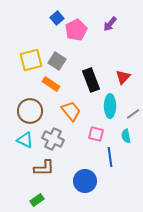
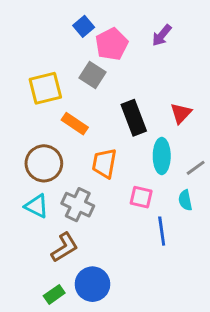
gray square: (57, 61) -> (92, 75), moved
orange trapezoid: (71, 111) -> (104, 163), turned -130
brown L-shape: (44, 168) -> (64, 247), turned -30
blue circle: (85, 181) -> (92, 284), moved

